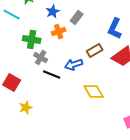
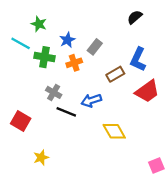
green cross: (32, 40) -> (45, 57), moved
brown rectangle: (95, 51) -> (115, 74), moved
yellow star: (26, 108) -> (41, 158), moved

